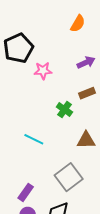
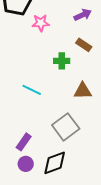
brown rectangle: (87, 93) -> (84, 45), turned 56
green cross: (64, 110) -> (62, 61), turned -35

